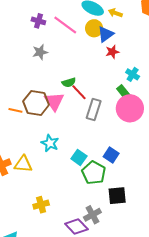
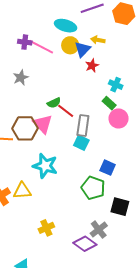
yellow arrow: (115, 13) -> (98, 40), moved
purple cross: (38, 21) -> (25, 42), moved
pink circle: (130, 108) -> (119, 118), size x0.7
cyan star: (50, 143) -> (45, 166), size x1.4
cyan square: (79, 157) -> (81, 143), moved
black square: (117, 196) -> (120, 207), turned 30

